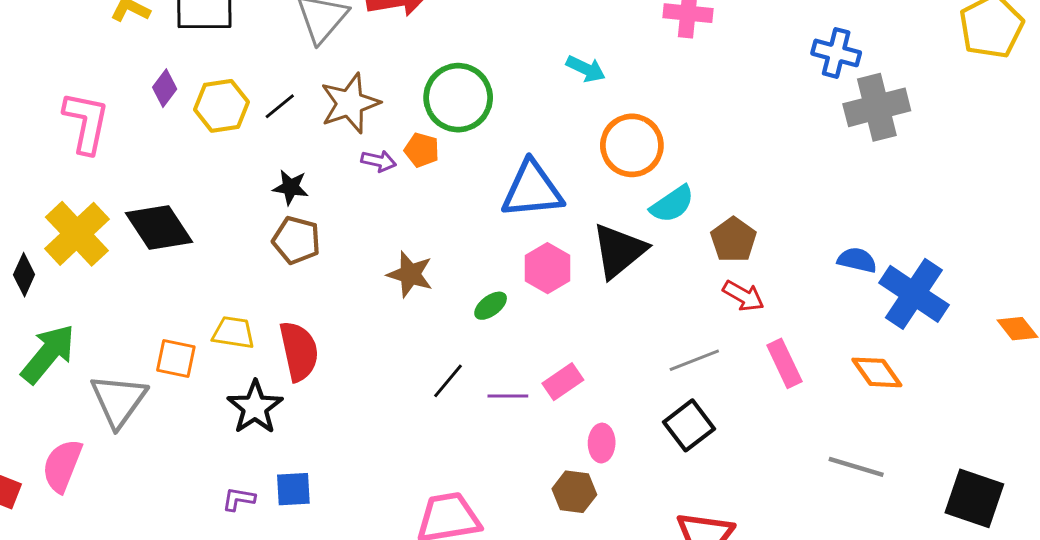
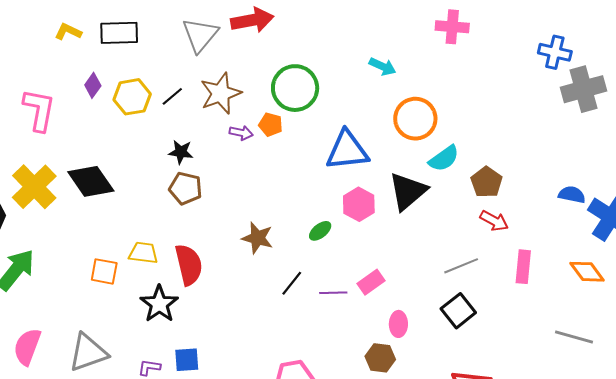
brown star: (410, 274) -> (258, 238), moved
pink rectangle: (784, 363) -> (523, 267), turned 32
gray triangle: (119, 400) -> (88, 353), moved, turned 36

